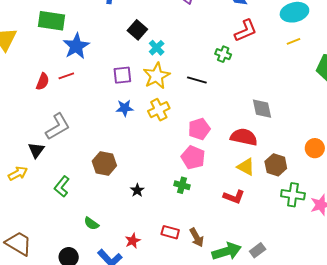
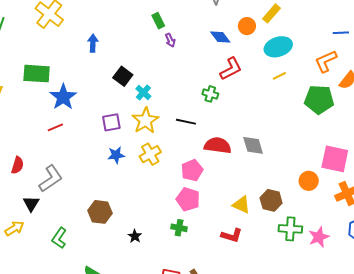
red semicircle: (43, 82) -> (17, 165), moved
red semicircle: (244, 137) -> (218, 145), moved

